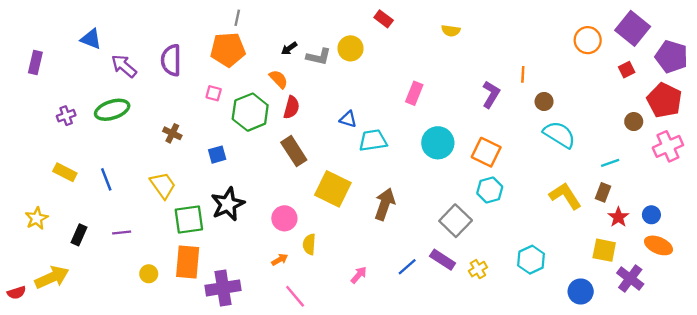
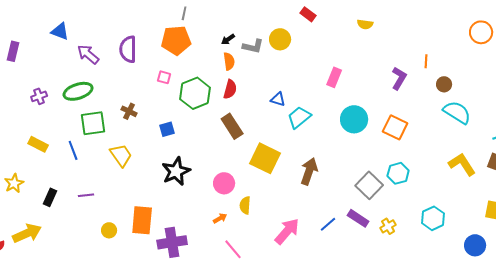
orange semicircle: (279, 79) -> (229, 61), moved, turned 36
cyan trapezoid: (373, 140) -> (299, 117), turned -30
cyan hexagon: (490, 190) -> (398, 173), moved
green square: (189, 220) -> (93, 123), moved
pink arrow: (359, 275) -> (287, 231), size x1.8

